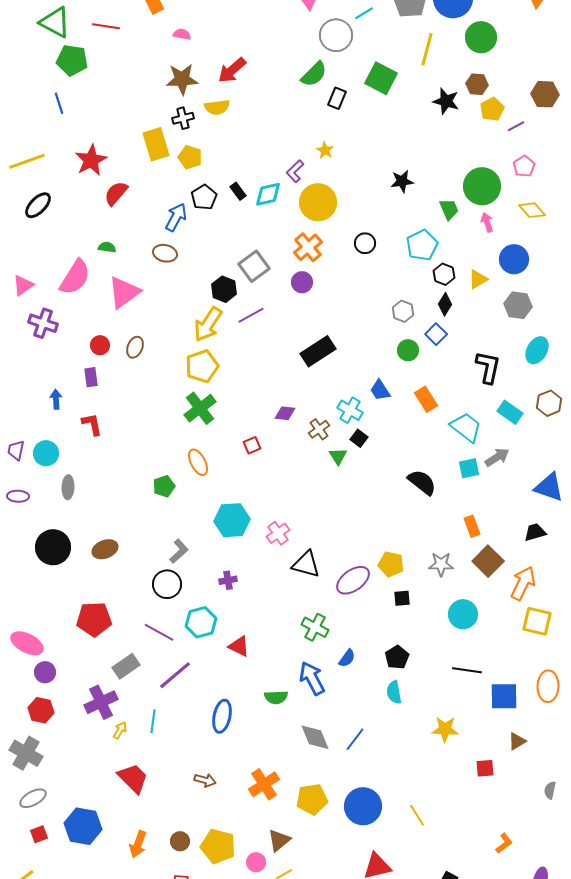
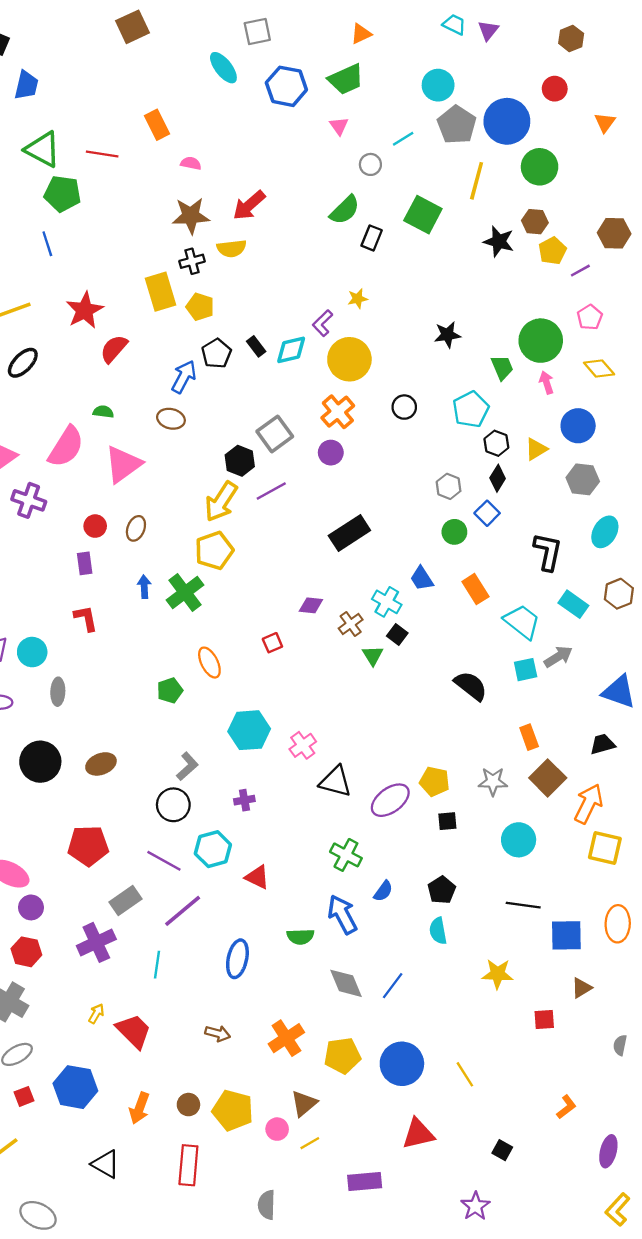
gray circle: (336, 35) -> (370, 164), size x0.6
yellow star: (325, 150) -> (358, 299), turned 30
blue arrow: (56, 399) -> (144, 587), moved
green cross: (200, 408) -> (185, 593), moved
yellow arrow: (120, 730) -> (96, 1014), moved

